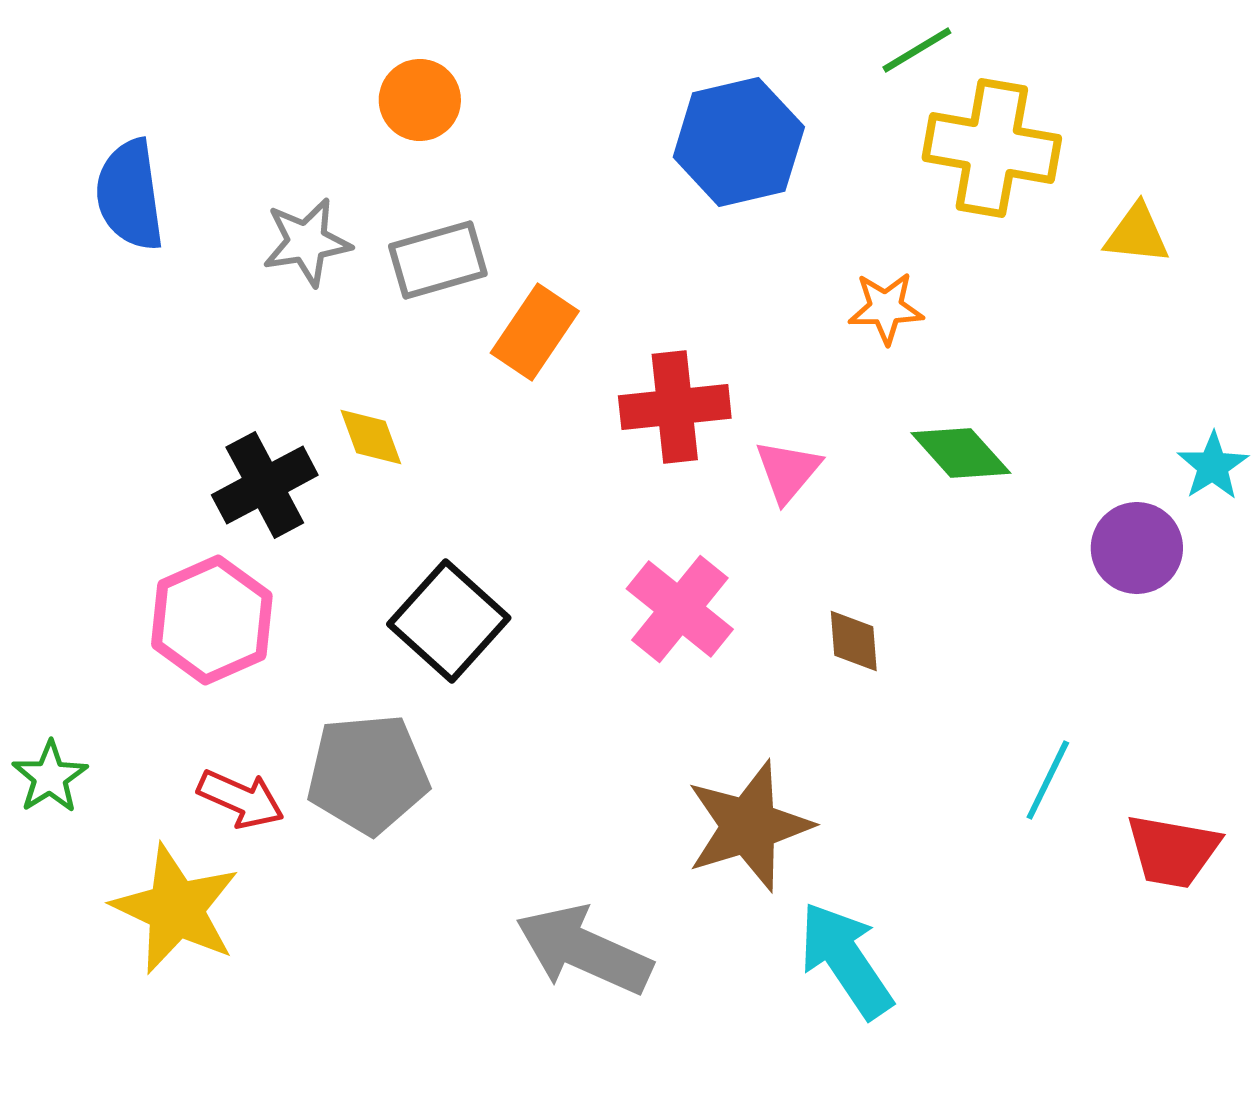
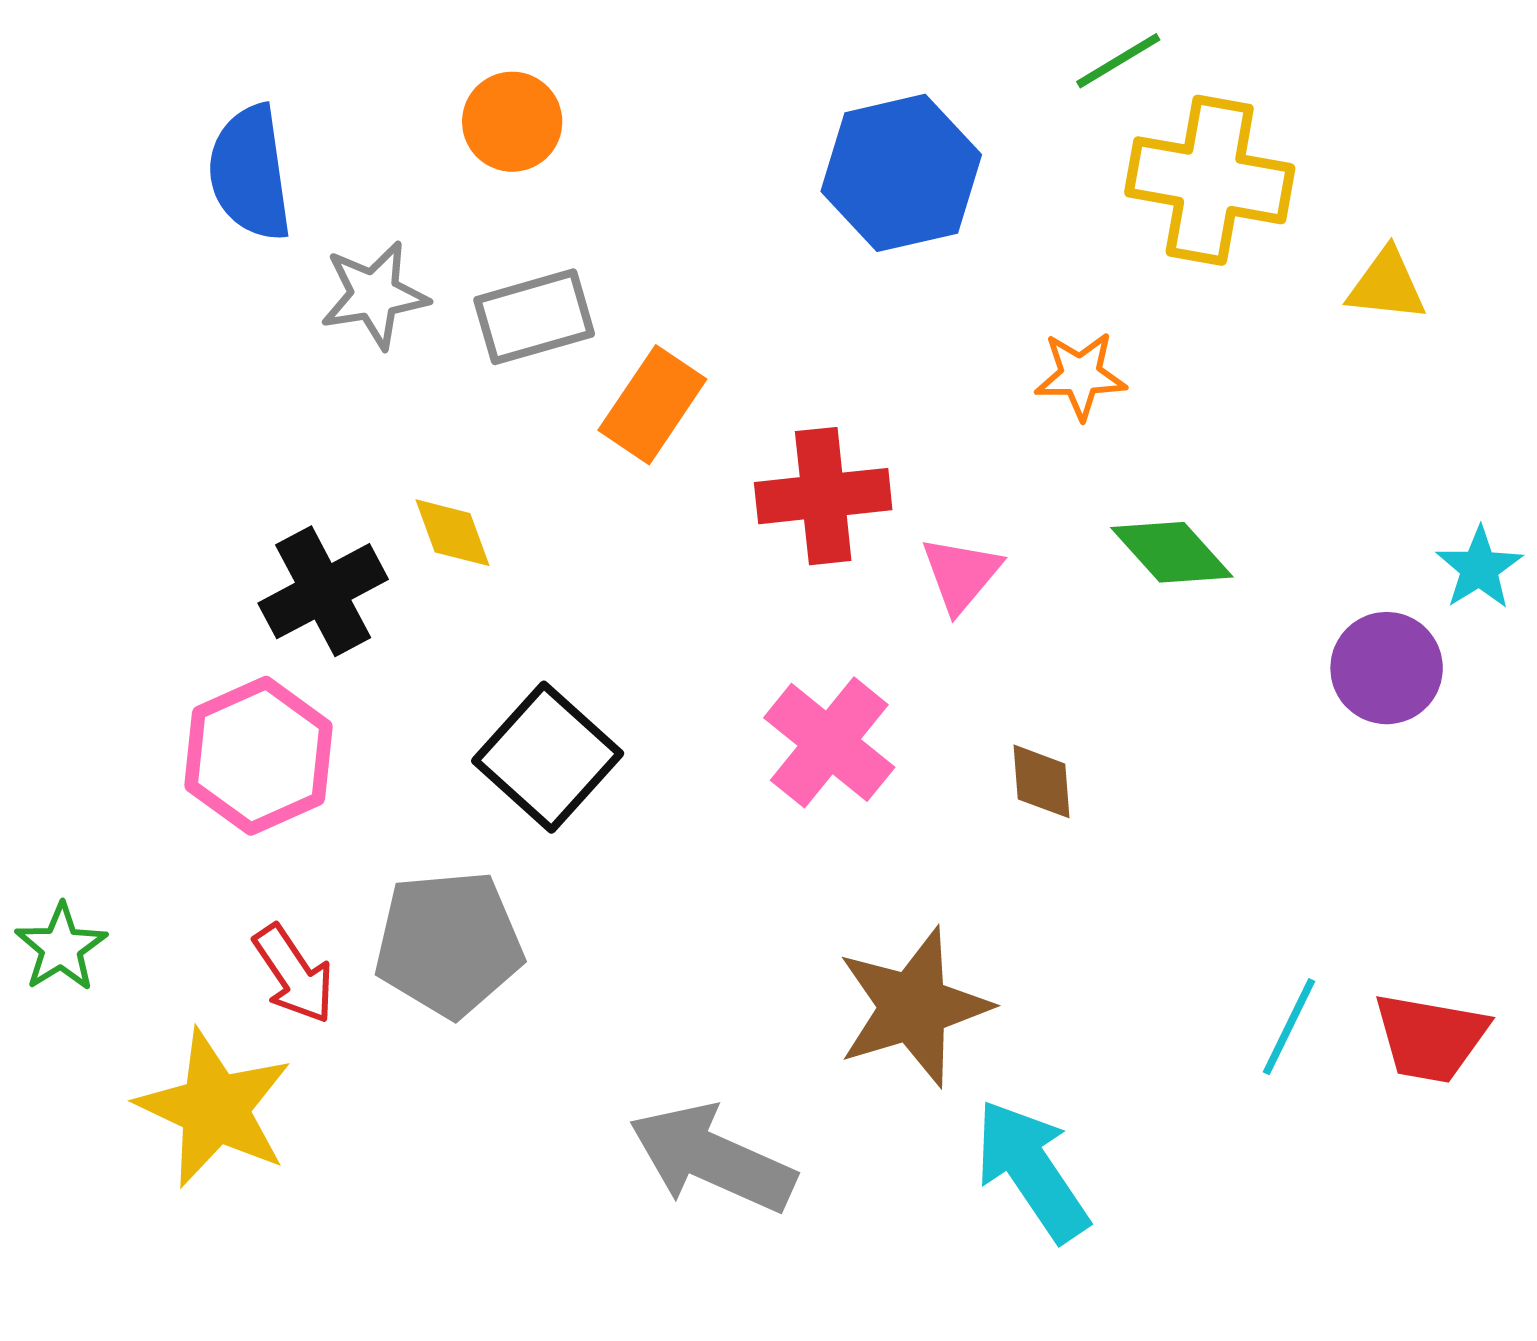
blue semicircle: (130, 195) -> (250, 173), moved
cyan line: (1048, 780) -> (1289, 1027), moved
red arrow: (241, 799) -> (294, 974), turned 32

